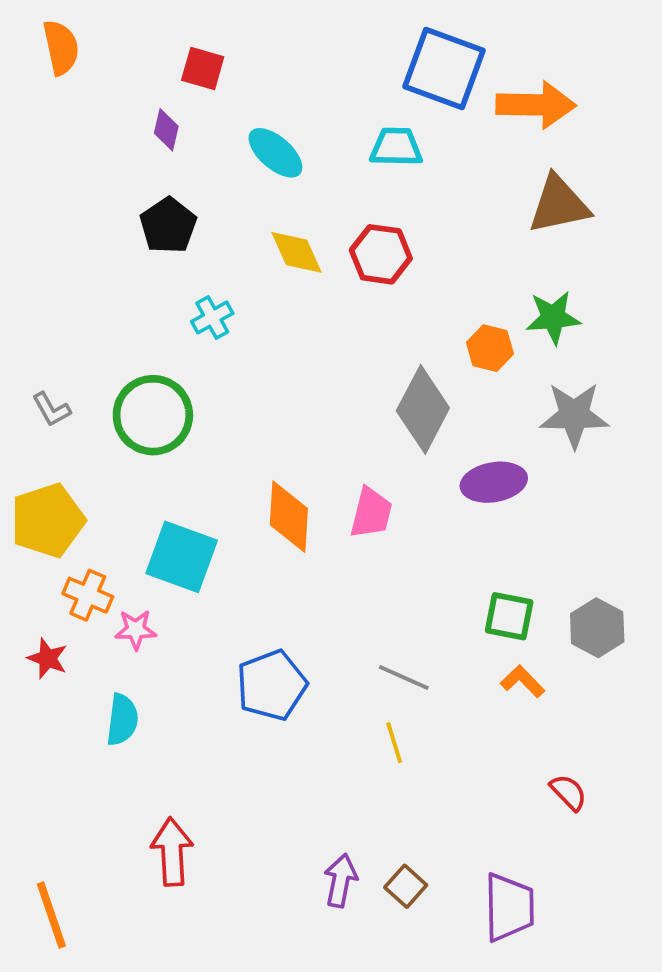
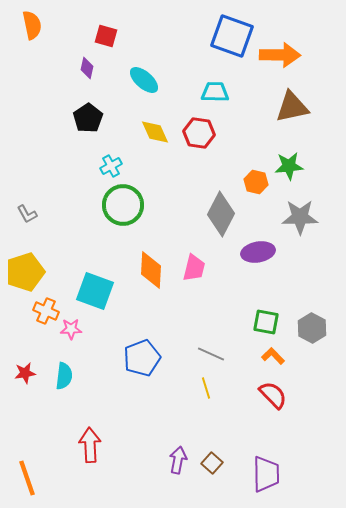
cyan trapezoid: (396, 147) -> (215, 92), moved
green circle: (153, 415) -> (123, 205), moved
red star: (48, 658) -> (25, 373), moved, turned -30
red semicircle: (568, 792) -> (273, 395), moved, size x1.4

